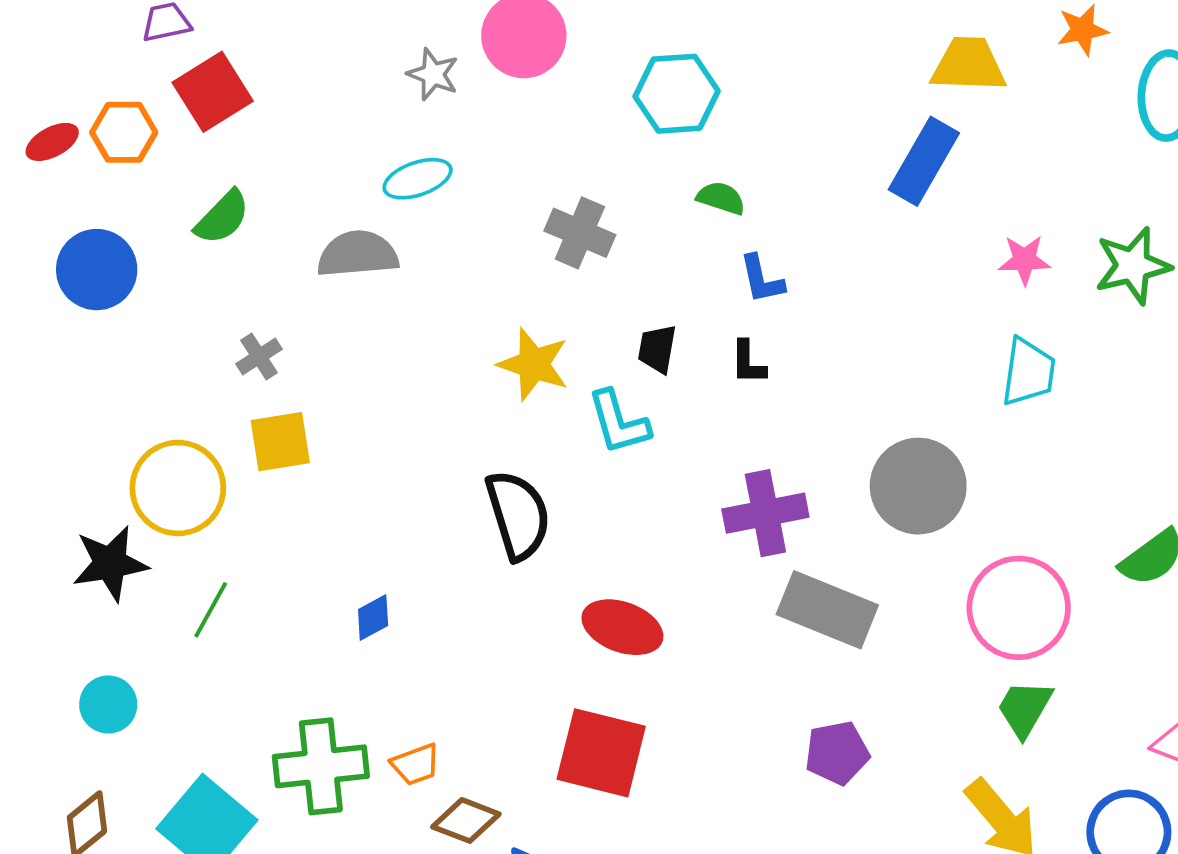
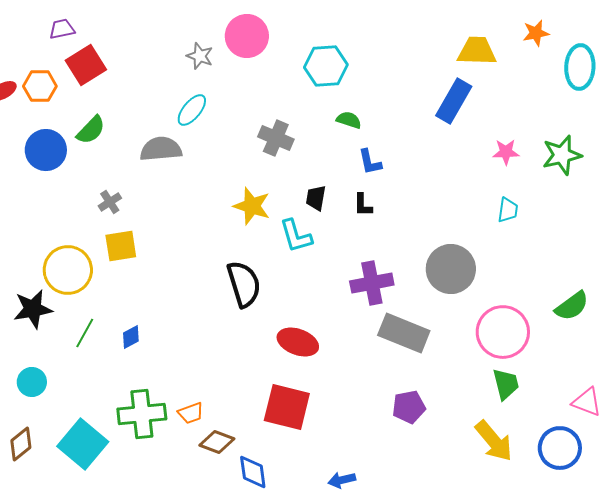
cyan ellipse: (418, 179) -> (192, 110), turned -32
blue circle: (97, 270) -> (46, 150), moved
cyan trapezoid: (1028, 372) -> (508, 210), size x0.7
blue diamond: (373, 617) -> (131, 337), moved
green trapezoid: (1024, 708) -> (506, 384), turned 136

